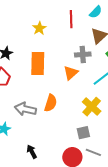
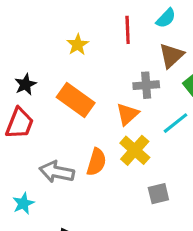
orange rectangle: (38, 63) -> (76, 100), turned -55
yellow cross: (92, 107) -> (135, 150), moved
gray square: (83, 133) -> (158, 194), moved

